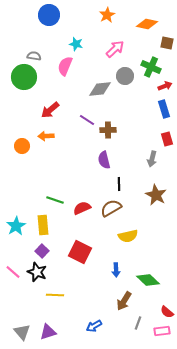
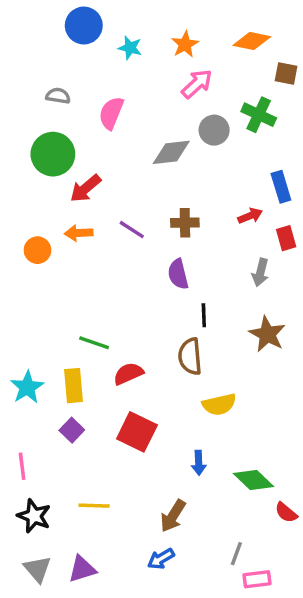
orange star: (107, 15) -> (185, 44), moved
cyan star: (76, 44) -> (130, 48), moved
green circle: (24, 77) -> (53, 154), moved
red arrow: (165, 86) -> (250, 216), moved
purple line: (87, 120) -> (132, 230), moved
red semicircle: (82, 208) -> (128, 374), moved
brown semicircle: (111, 208) -> (190, 356), turned -65
pink line: (13, 272) -> (22, 466), turned 42
black star: (37, 272) -> (34, 516), moved
brown arrow: (124, 301) -> (173, 516), moved
red semicircle: (167, 312) -> (286, 512), moved
pink rectangle: (162, 331) -> (257, 579), moved

